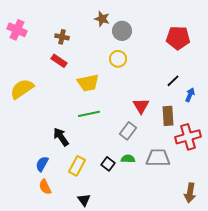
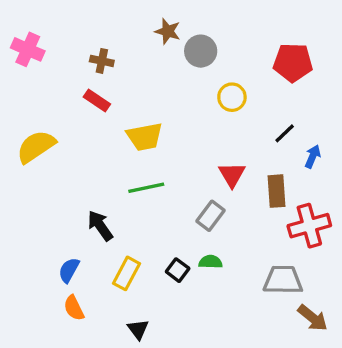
yellow circle: (118, 59) -> (232, 97), moved
gray trapezoid: (158, 158) -> (283, 280), moved
brown arrow: (190, 193) -> (313, 318), turned -60

